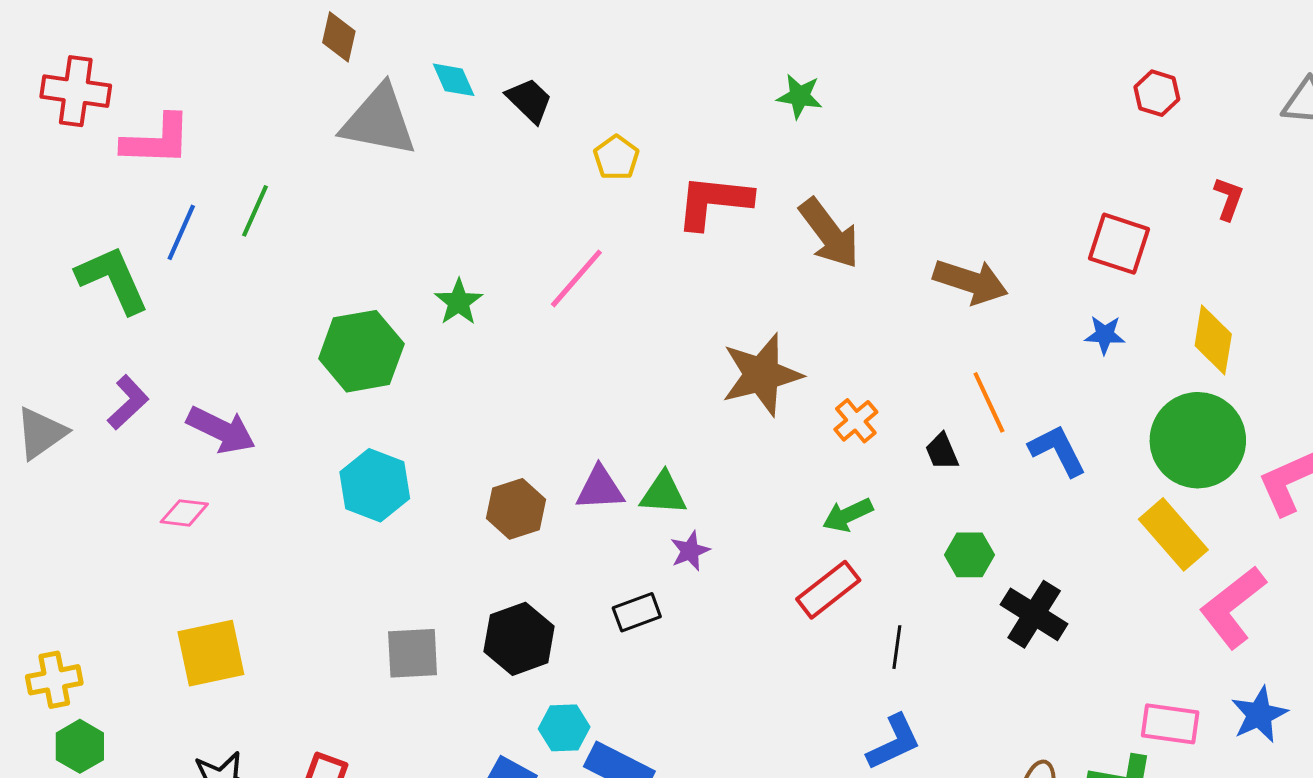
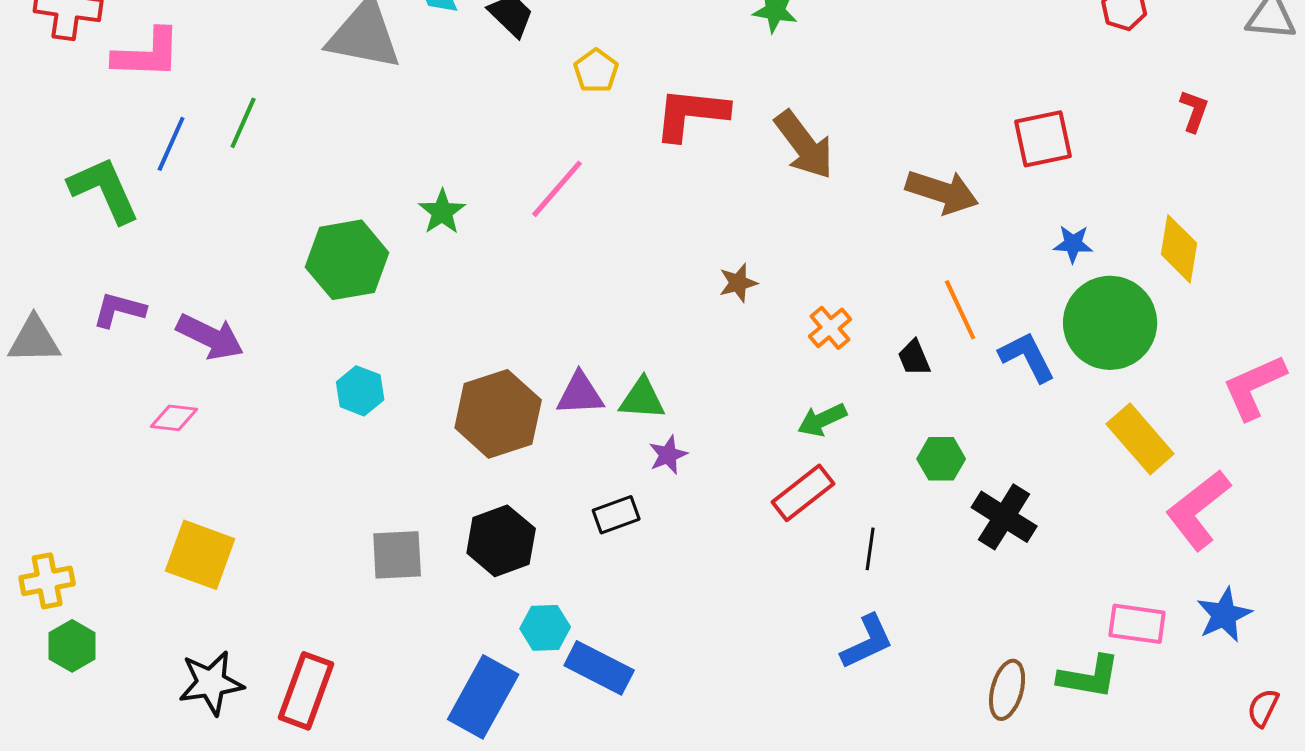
red square: (1119, 244) -> (1043, 139), moved, turned -30
brown star: (762, 375) -> (738, 283), size x0.5
purple L-shape: (128, 402) -> (119, 310), turned -122
gray triangle: (41, 433) -> (34, 340), turned 34
green circle: (1198, 440) -> (1110, 323), moved
cyan hexagon: (375, 485) -> (360, 391), size x0.7
brown hexagon: (516, 509) -> (498, 414), size x1.5
yellow square: (211, 653) -> (200, 555), turned 32

